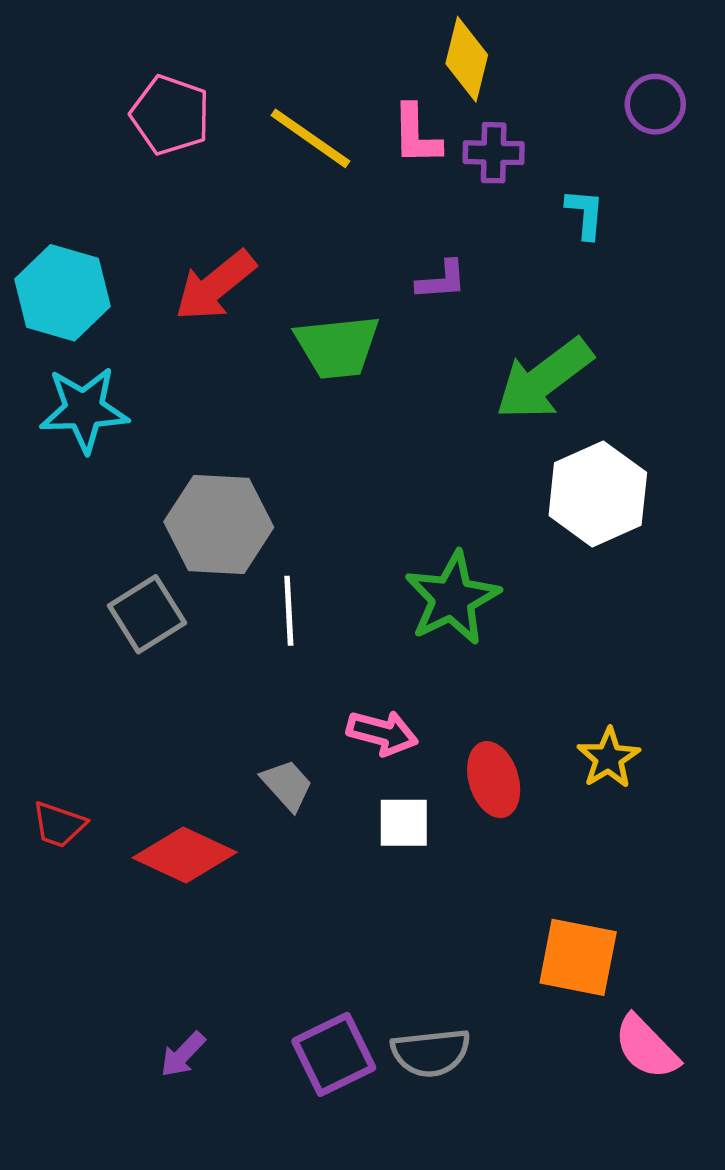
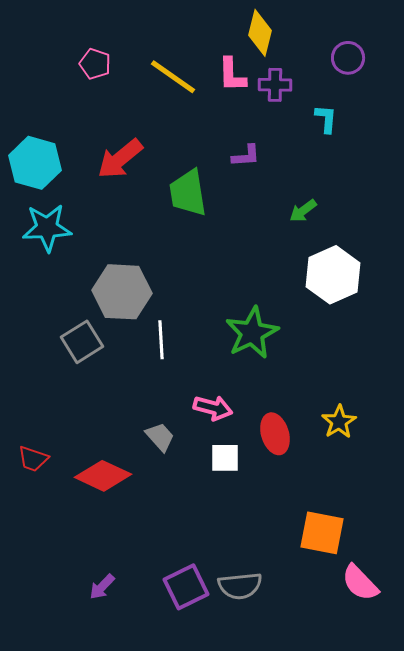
purple circle: (655, 104) -> (348, 58), moved
pink pentagon: (170, 115) -> (95, 64), size x0.7
green trapezoid: (337, 347) -> (188, 193), turned 87
green arrow: (544, 379) -> (303, 211), size x0.5

